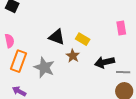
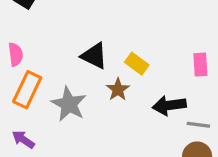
pink rectangle: (121, 28) -> (200, 65), moved

